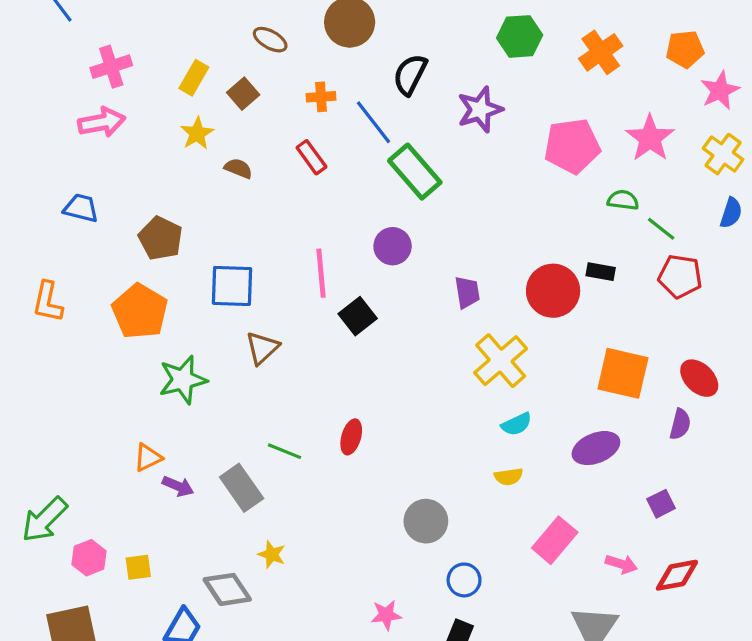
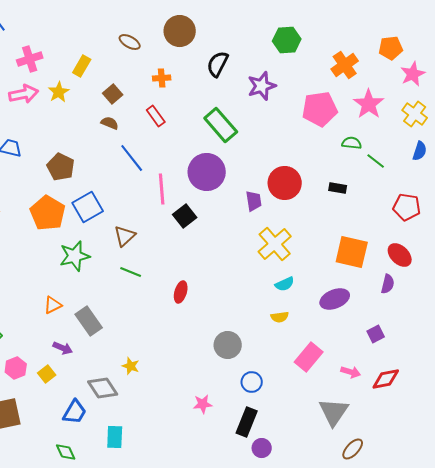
orange cross: (601, 52) -> (345, 65), moved
brown square: (243, 94) -> (113, 94), moved
blue line: (373, 122) -> (132, 158), moved
yellow star: (197, 133) -> (59, 92), moved
purple circle: (393, 246) -> (207, 172), size x1.6
red pentagon: (680, 276) -> (407, 207), moved
blue square: (232, 286) -> (88, 207), moved, turned -32
red circle: (553, 291) -> (285, 183), moved
green line: (284, 451) -> (131, 272), moved
purple arrow: (178, 486) -> (63, 348), moved
gray rectangle: (242, 488) -> (89, 321), moved
yellow square: (138, 567) -> (47, 374), turned -30

